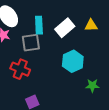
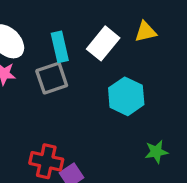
red cross: (20, 69) -> (46, 161), moved
green star: (92, 86) -> (156, 152), moved

